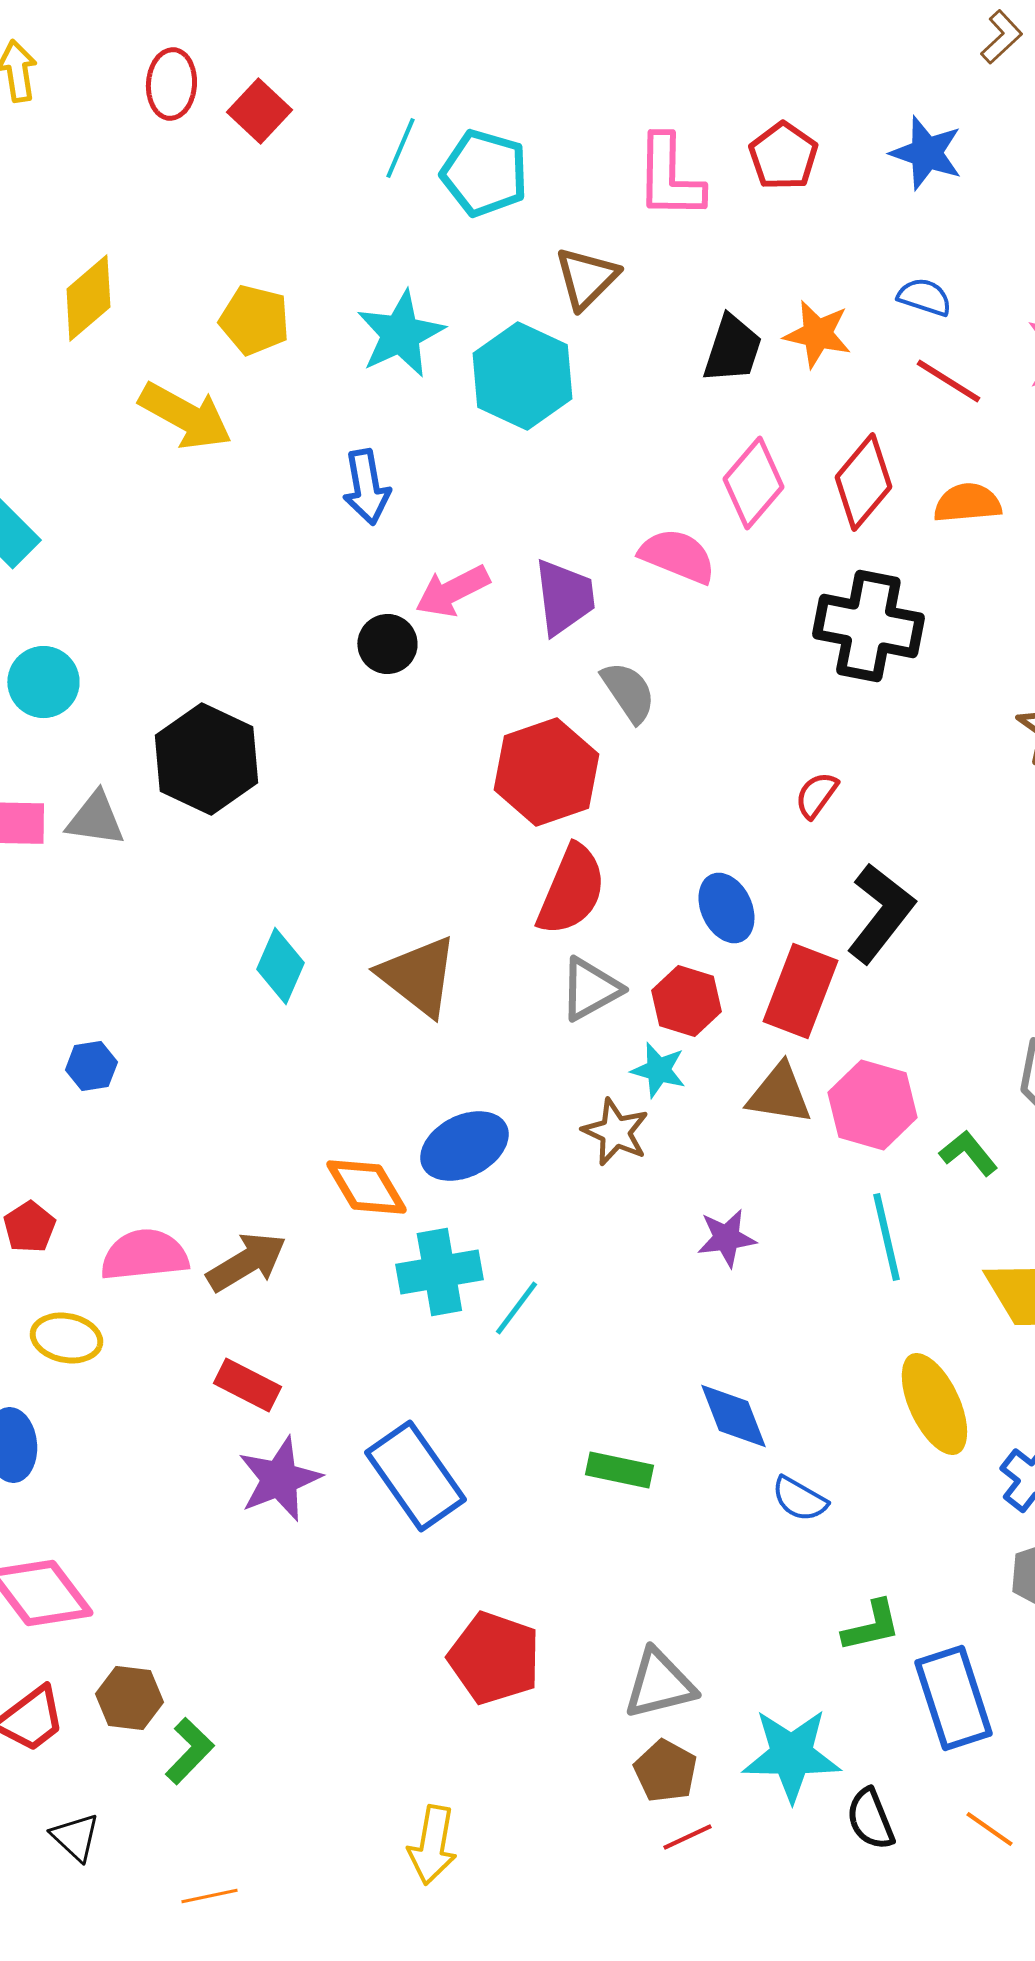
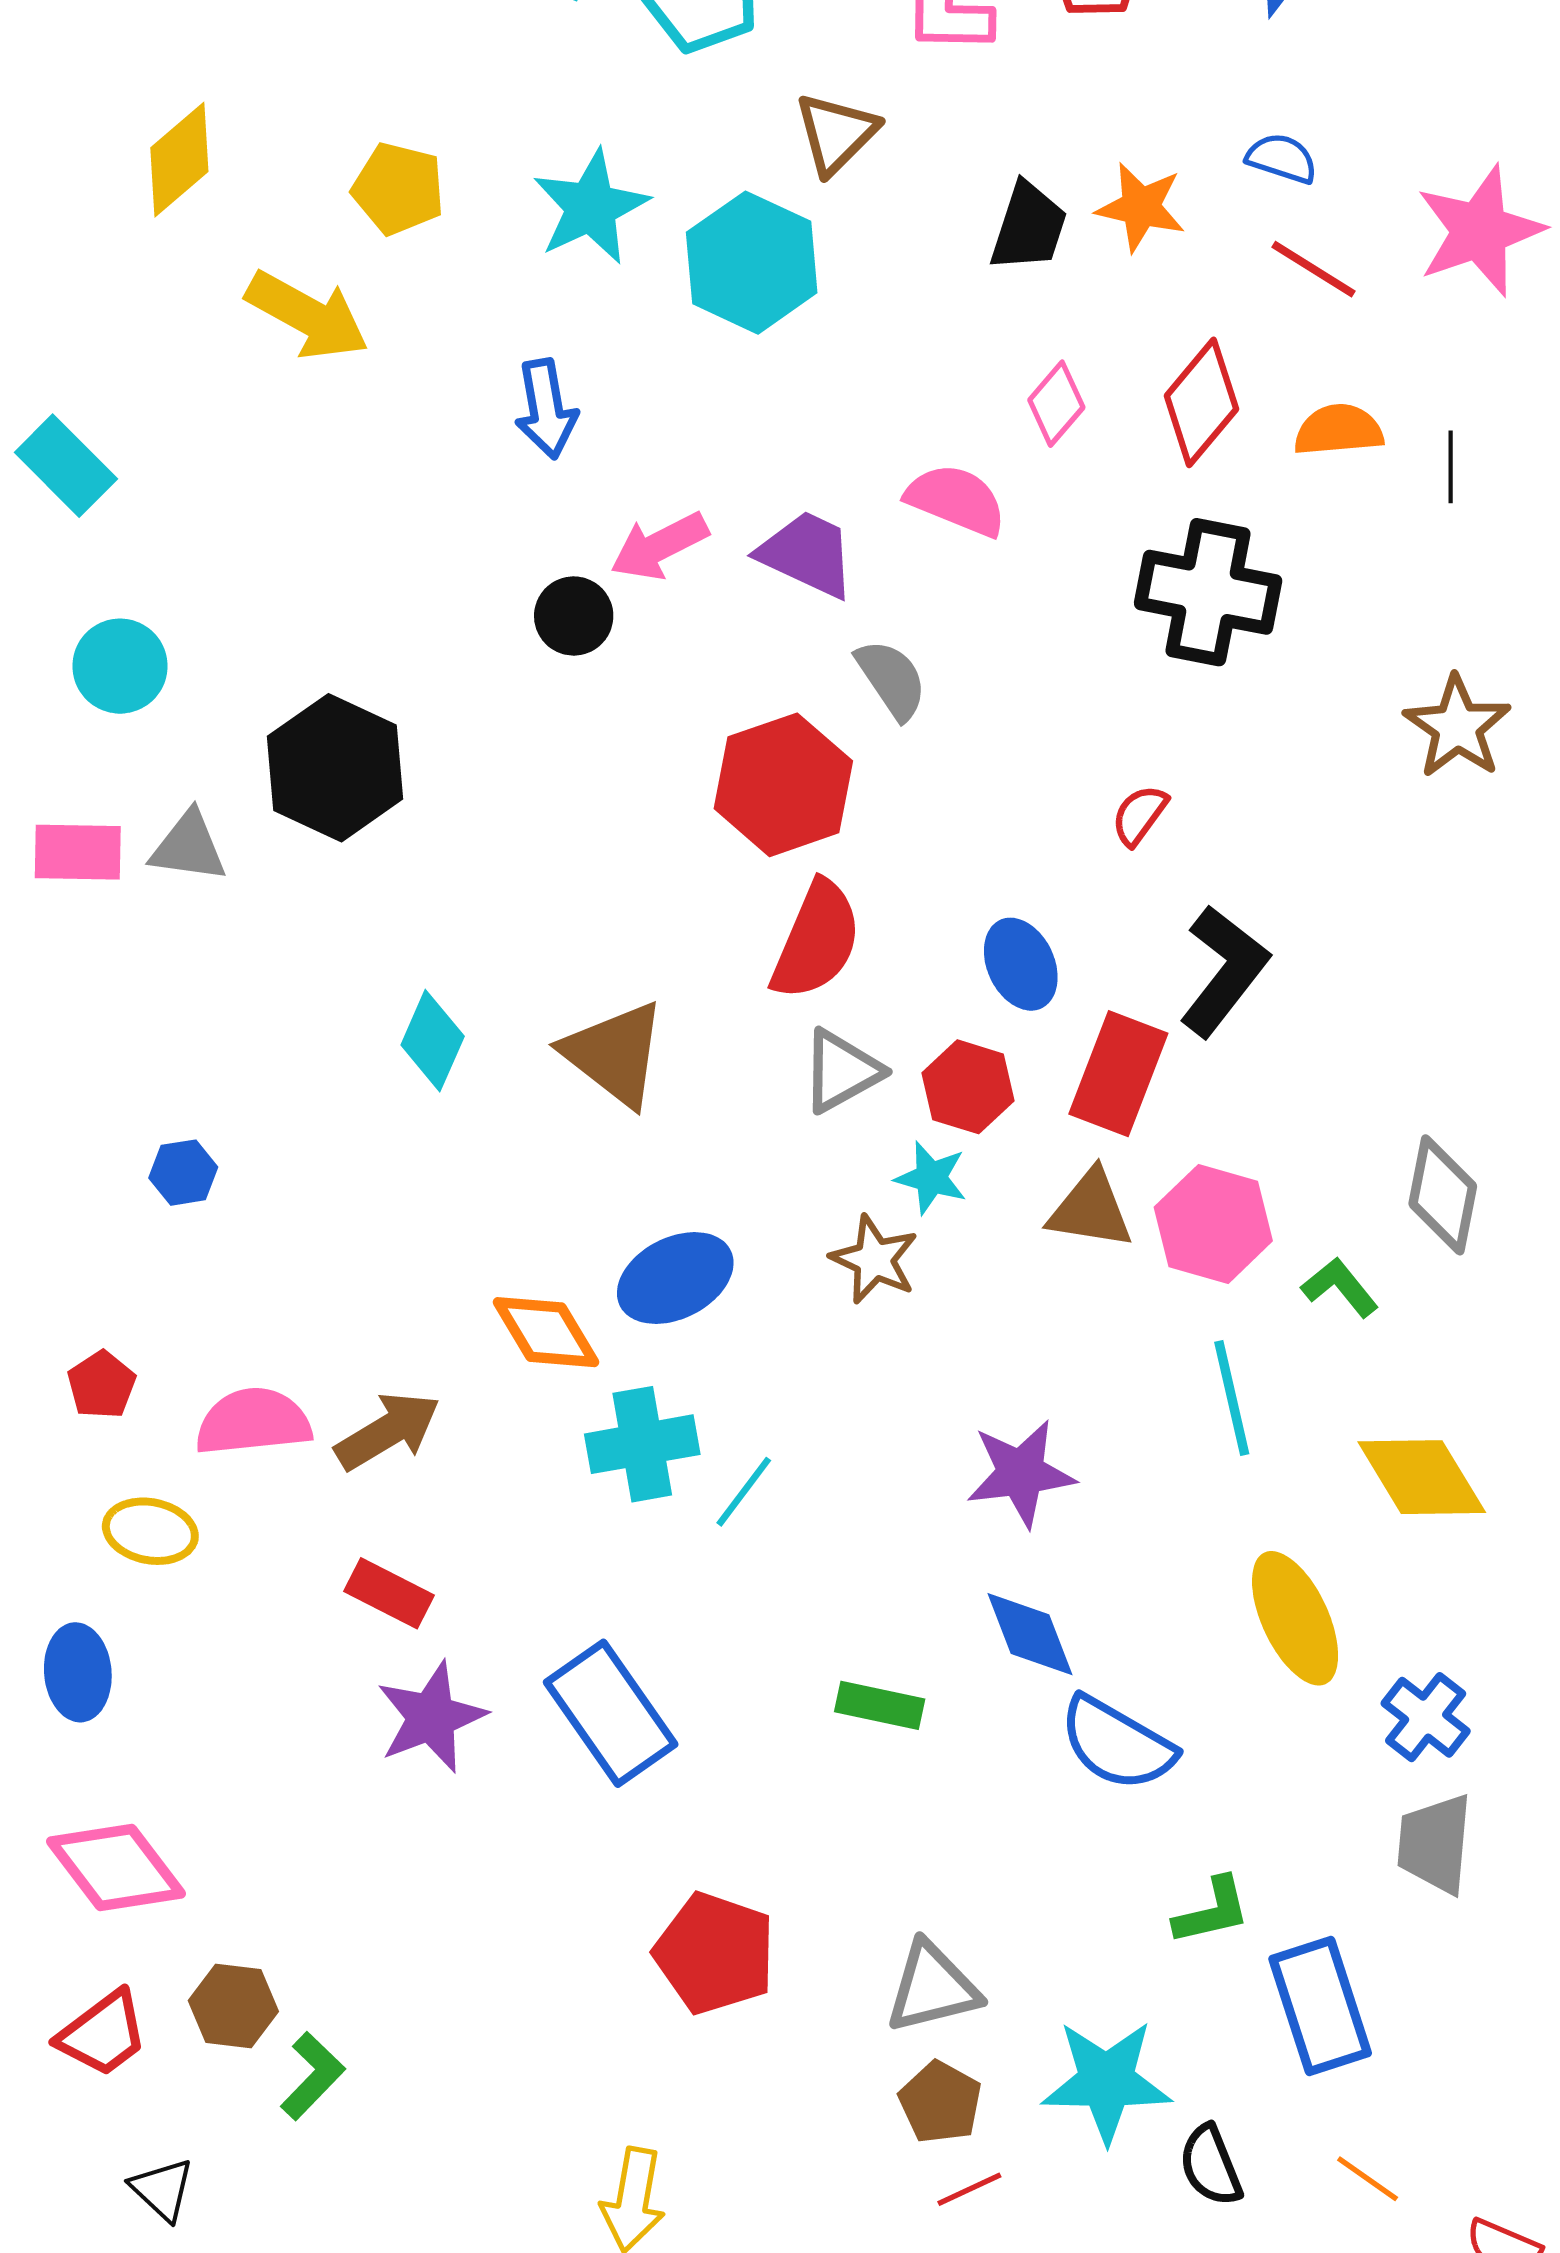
pink diamond: (753, 483) -> (1056, 404), size x0.7
purple trapezoid: (564, 597) -> (807, 554), turned -58
purple star: (726, 1238) -> (1021, 1473), moved, size x1.4
blue semicircle: (799, 1499) -> (1117, 1744), size x1.6

